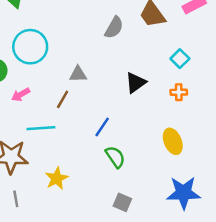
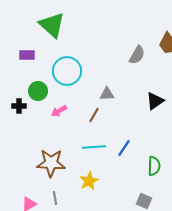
blue line: (102, 127) -> (124, 148), moved
cyan line: (41, 128) -> (94, 147), moved
green semicircle: (115, 157) -> (154, 166), moved, turned 36

